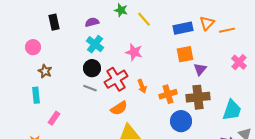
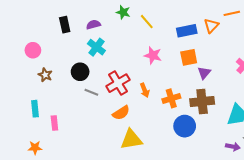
black rectangle: (54, 22) -> (65, 25), moved
orange line: (227, 30) -> (232, 13), moved
pink star: (134, 52) -> (153, 55), moved
black circle: (92, 68) -> (80, 72), moved
cyan rectangle: (36, 95) -> (35, 109), moved
pink rectangle: (54, 118) -> (54, 123), turned -40

